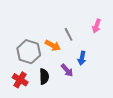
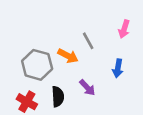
blue arrow: (82, 58) -> (118, 68), moved

